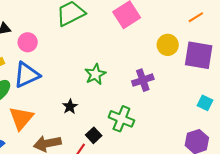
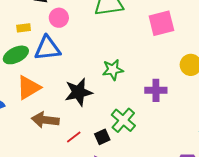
black star: (70, 107) -> (78, 92), size x1.8
black square: (94, 135) -> (102, 137), moved

